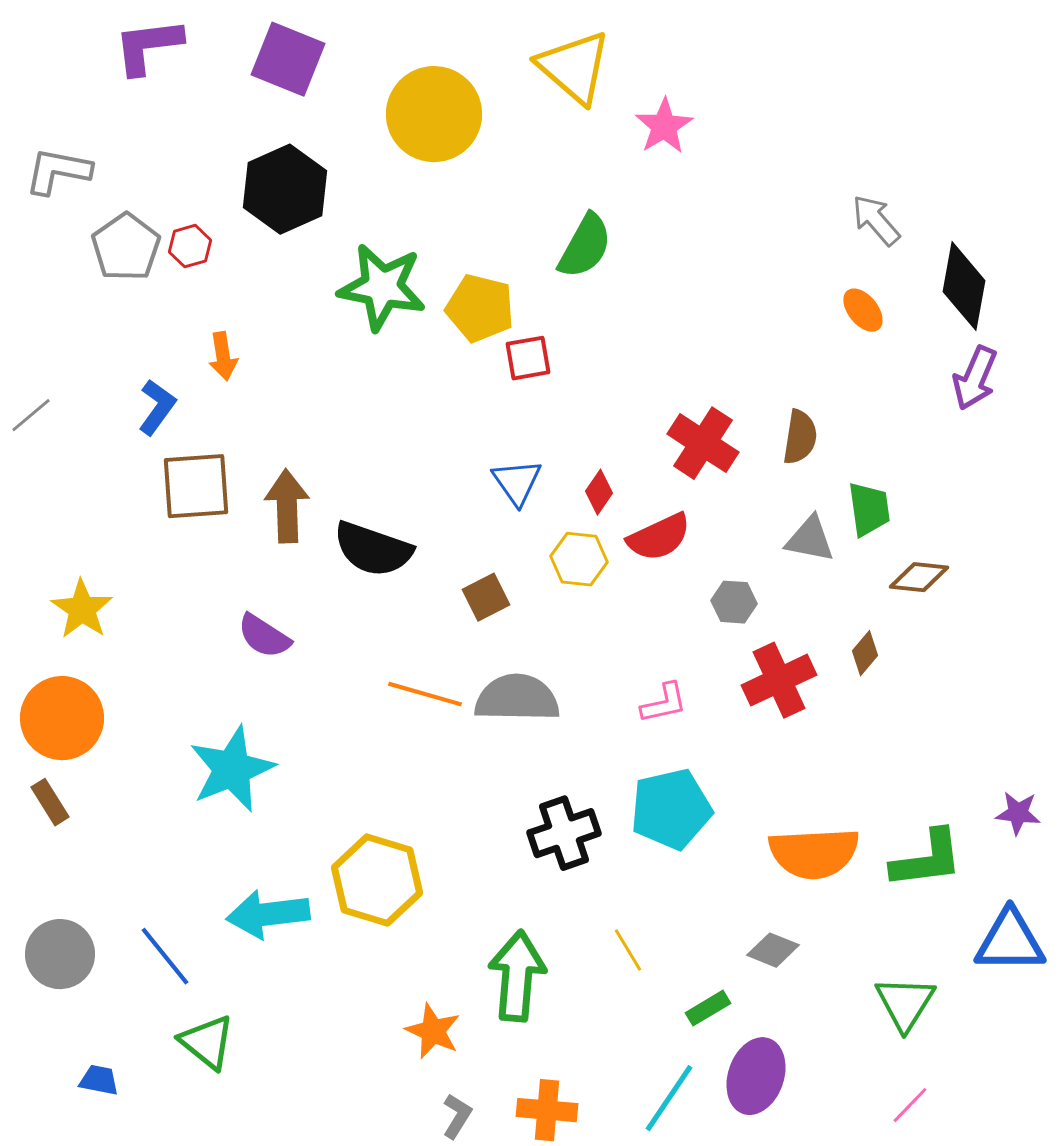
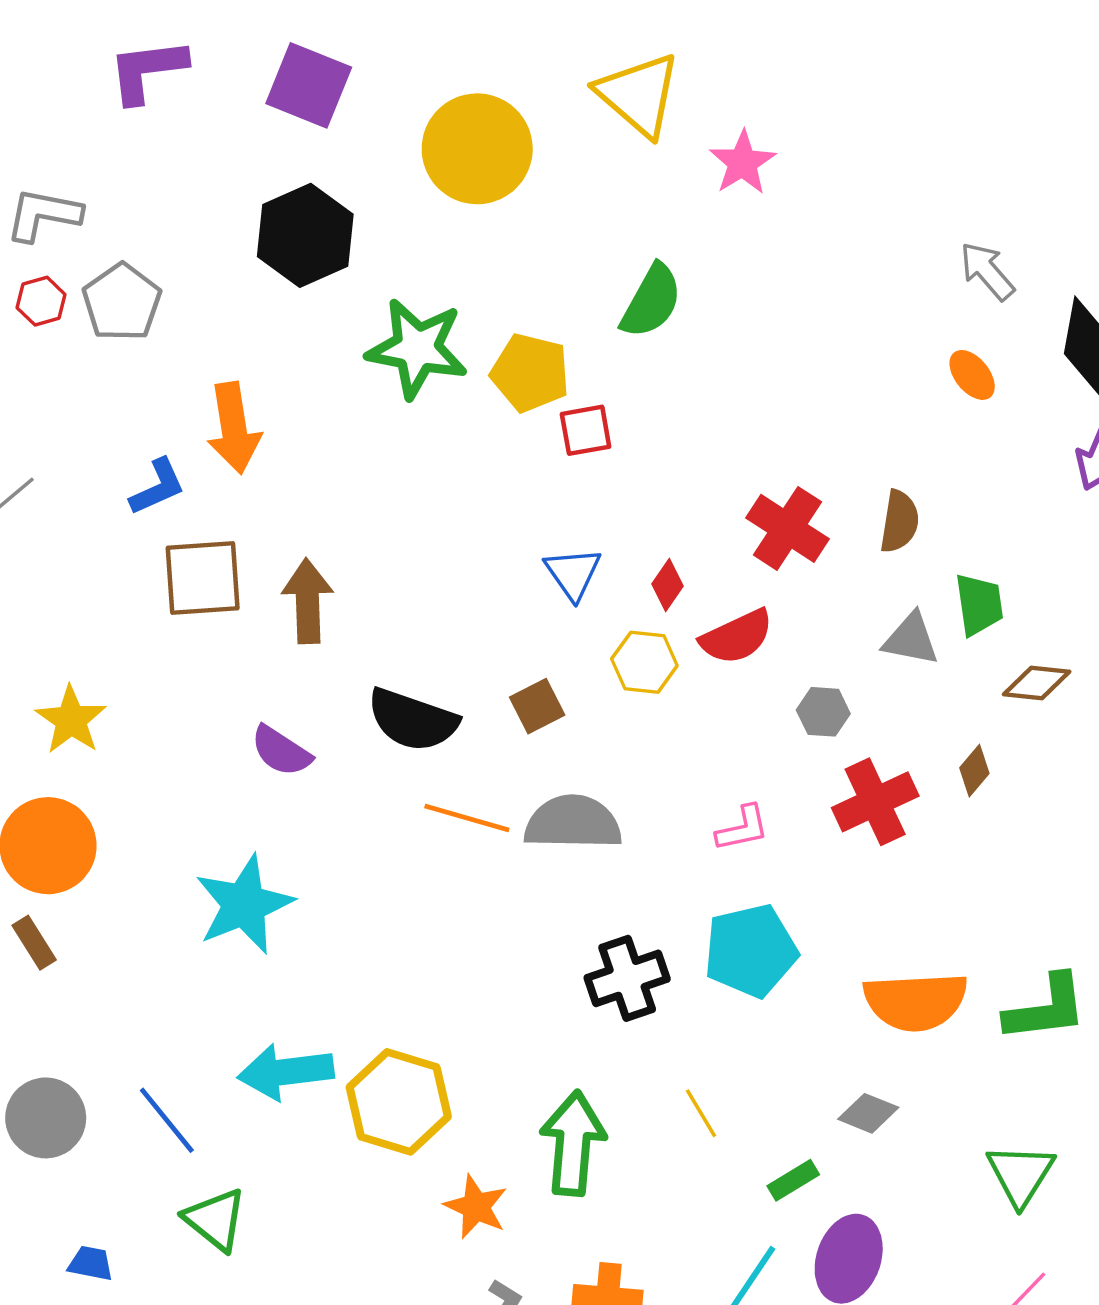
red hexagon: (190, 246) -> (41, 301), moved
orange arrow: (223, 356) -> (234, 428), size x1.6
blue L-shape: (157, 407) -> (158, 487), turned 30
black semicircle: (373, 549) -> (413, 720), moved
yellow hexagon: (377, 880) -> (399, 1102), moved

